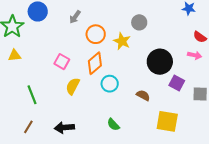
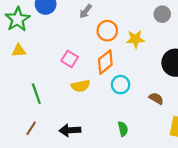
gray circle: (139, 22) -> (162, 14), moved
yellow star: (122, 41) -> (135, 39), turned -30
yellow semicircle: (73, 86) -> (81, 86), turned -132
green semicircle: (113, 125) -> (123, 129), turned -152

